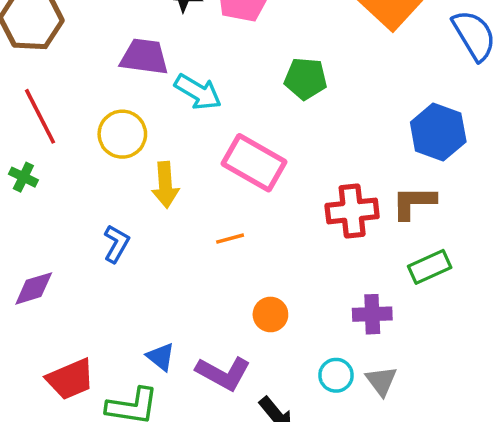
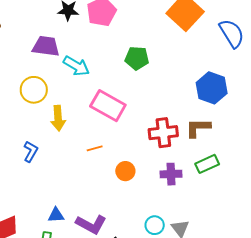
orange circle: (270, 314) -> (125, 171), moved
purple cross: (372, 314) -> (171, 174), moved
blue triangle: (161, 357) -> (56, 215), turned -42

